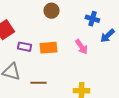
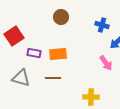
pink arrow: (81, 47) -> (106, 63), moved
brown line: (38, 83) -> (53, 78), moved

